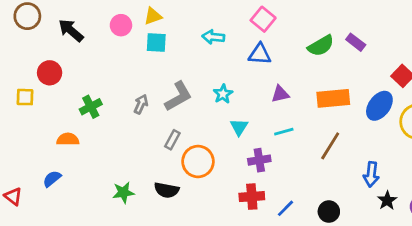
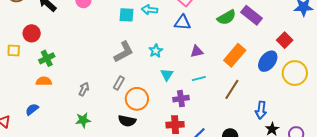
cyan square: (156, 42) -> (126, 15), moved
purple rectangle: (356, 42) -> (252, 15), size x1.5
orange rectangle: (333, 98) -> (235, 55), turned -45
gray arrow: (141, 104) -> (84, 89), moved
green cross: (91, 107) -> (47, 58), moved
black semicircle: (167, 190) -> (127, 121), moved

